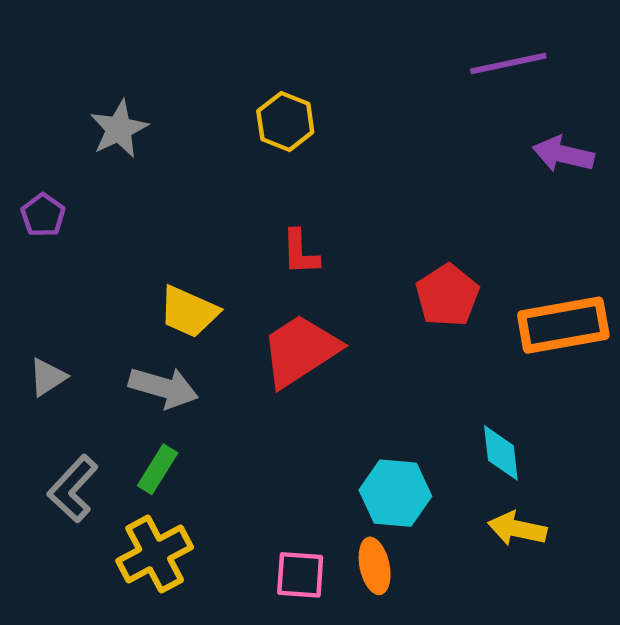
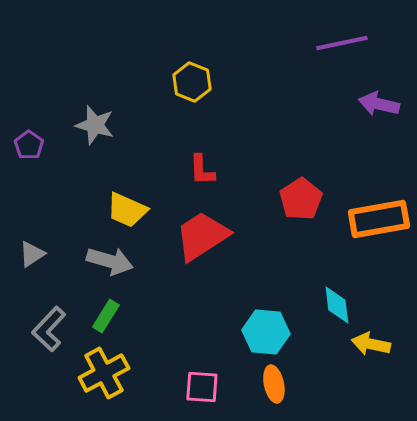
gray star: (119, 129) -> (95, 125), moved, turned -30
yellow arrow: (517, 529) -> (371, 344), moved
orange ellipse: (375, 566) -> (274, 384), moved

